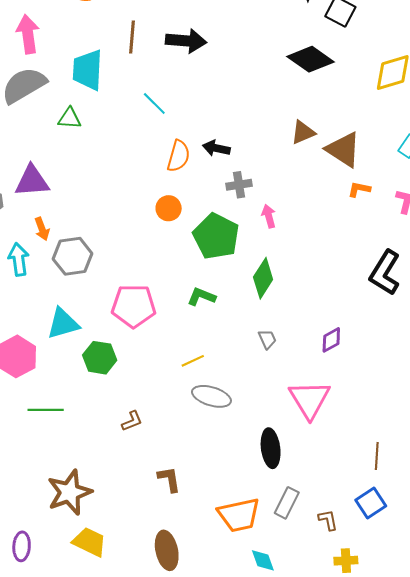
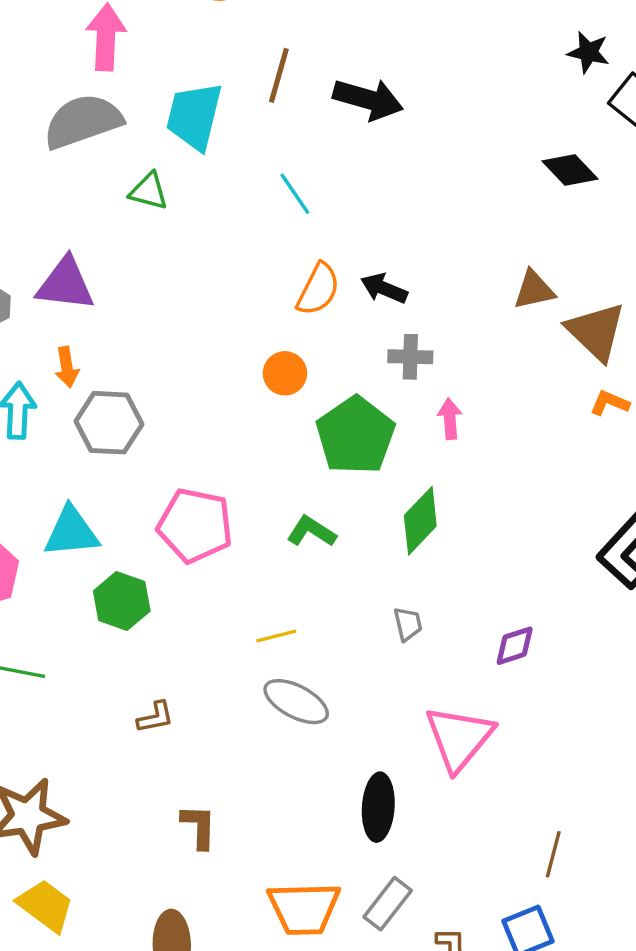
black diamond: (310, 59) -> (570, 170), size x0.7

